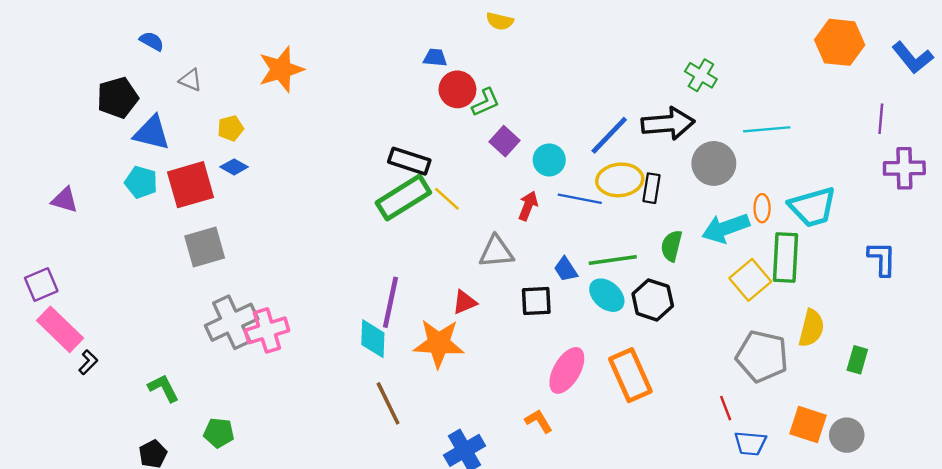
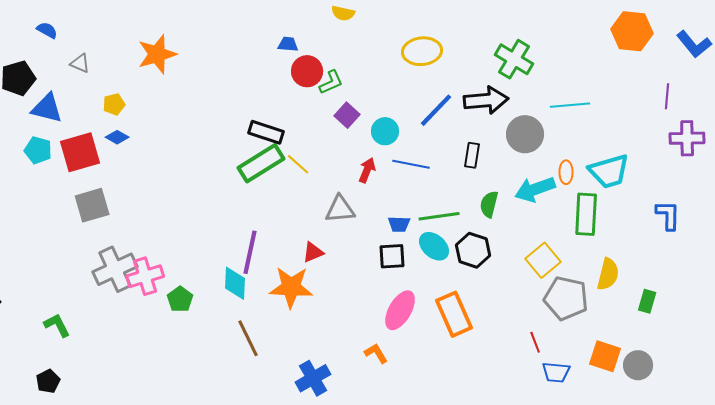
green cross: (701, 75) -> (514, 59), size x1.4
yellow ellipse: (620, 180) -> (422, 51), moved
blue trapezoid: (566, 269) -> (399, 224), turned -55
yellow square: (750, 280) -> (543, 260), moved
black square: (536, 301) -> (392, 256), moved
green pentagon: (219, 433) -> (180, 299), moved, turned 30

